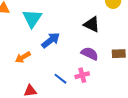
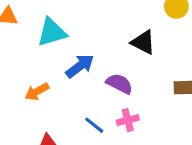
cyan triangle: (32, 19) -> (52, 32), turned 40
purple semicircle: (90, 54) -> (119, 84), moved

